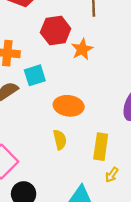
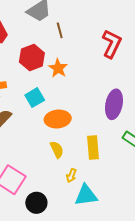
cyan square: (35, 75) -> (35, 98), moved
yellow arrow: (112, 175) -> (71, 175), moved

